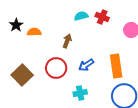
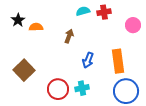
red cross: (102, 17) -> (104, 12), turned -32
blue arrow: (86, 65) -> (88, 60), turned -35
red circle: (56, 68) -> (58, 89), moved

